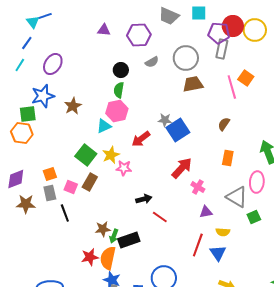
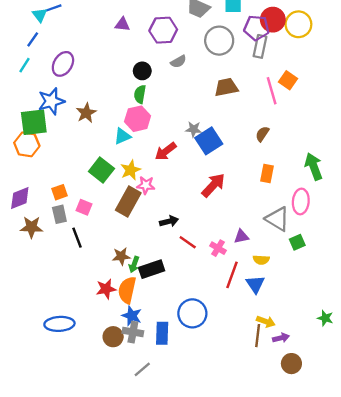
gray circle: (186, 58) -> (219, 41), moved
green square: (28, 114) -> (34, 122), size x1.4
brown rectangle: (90, 182) -> (128, 201), moved, size x1.4
pink cross: (198, 187) -> (218, 248), moved

